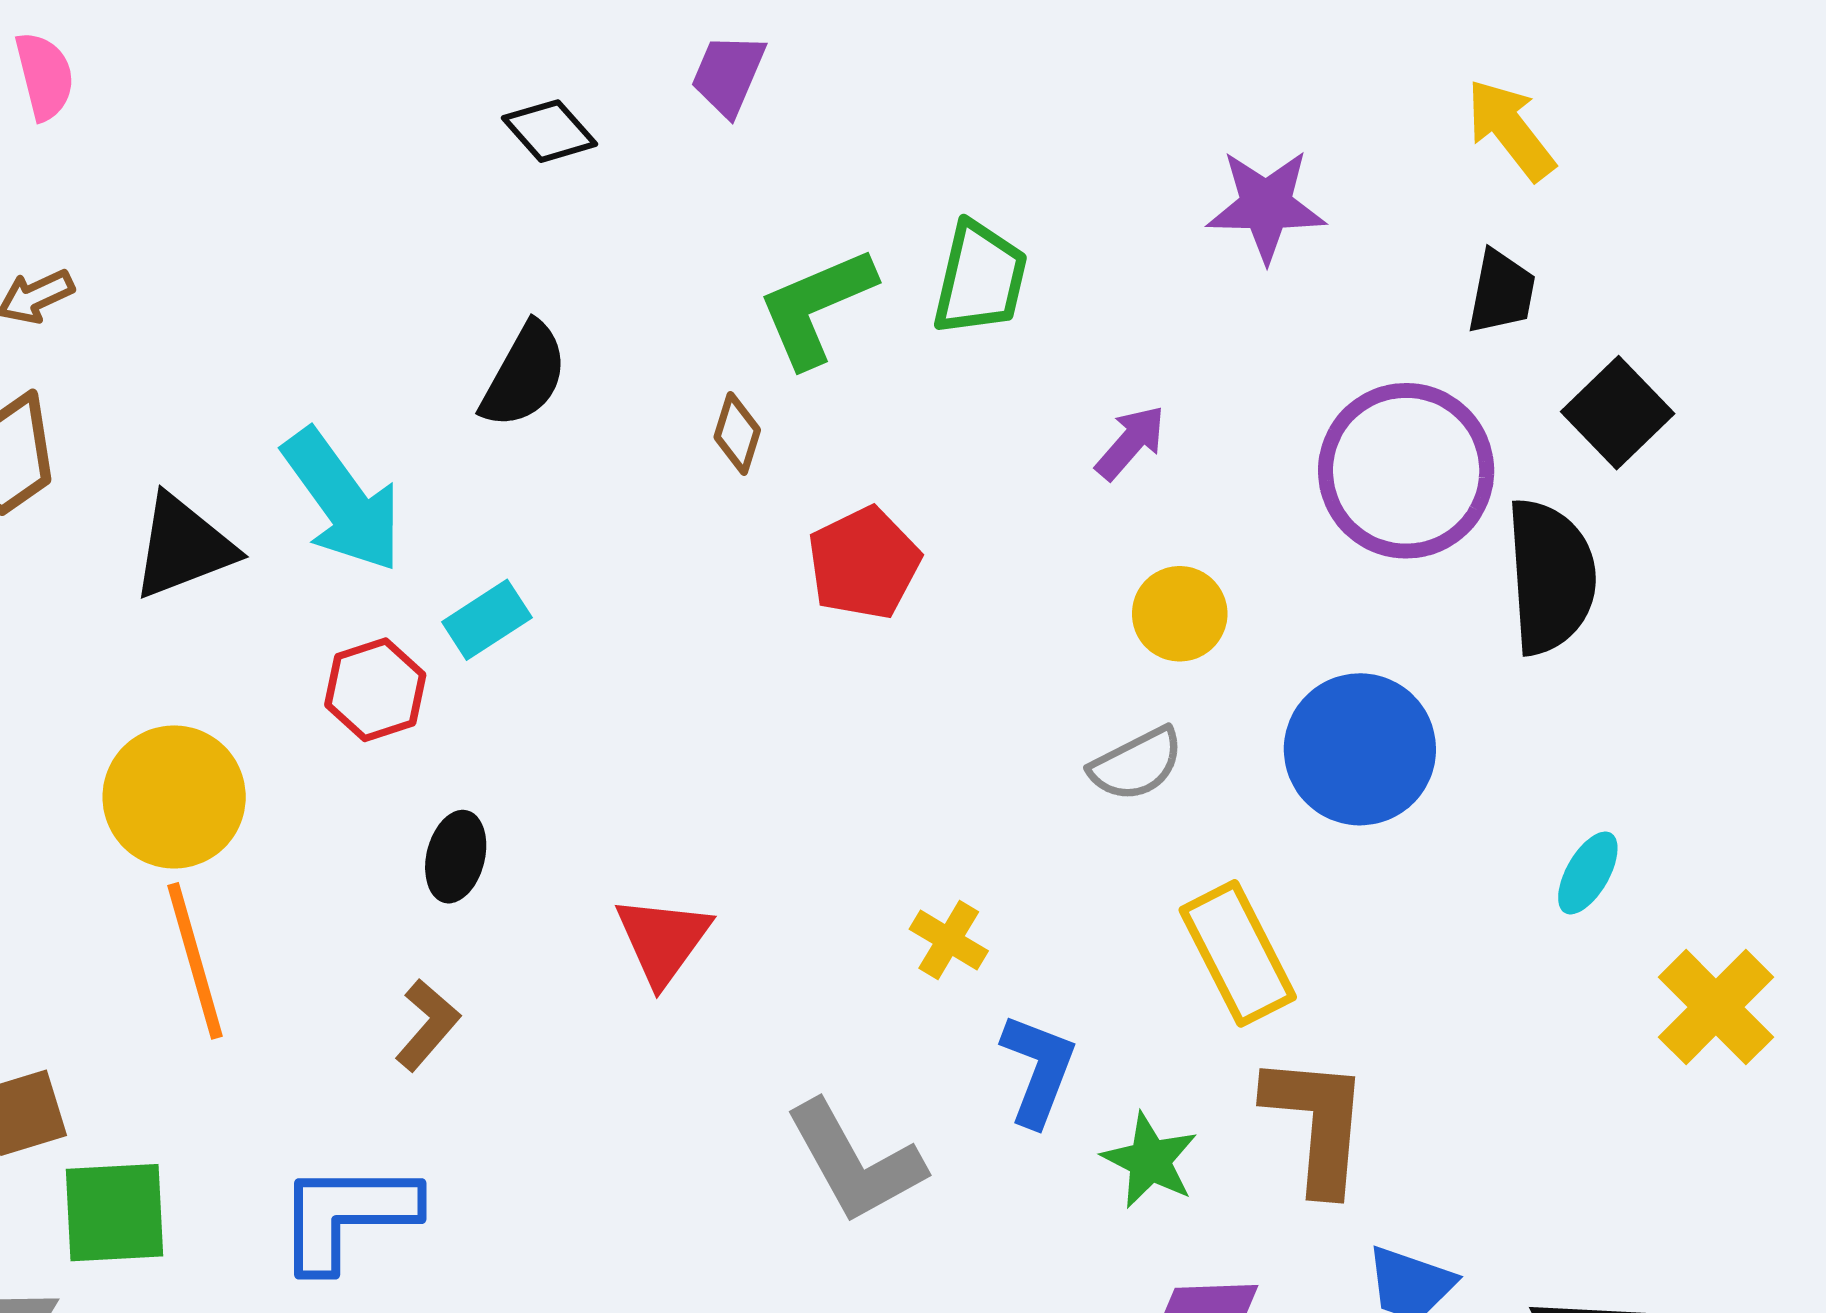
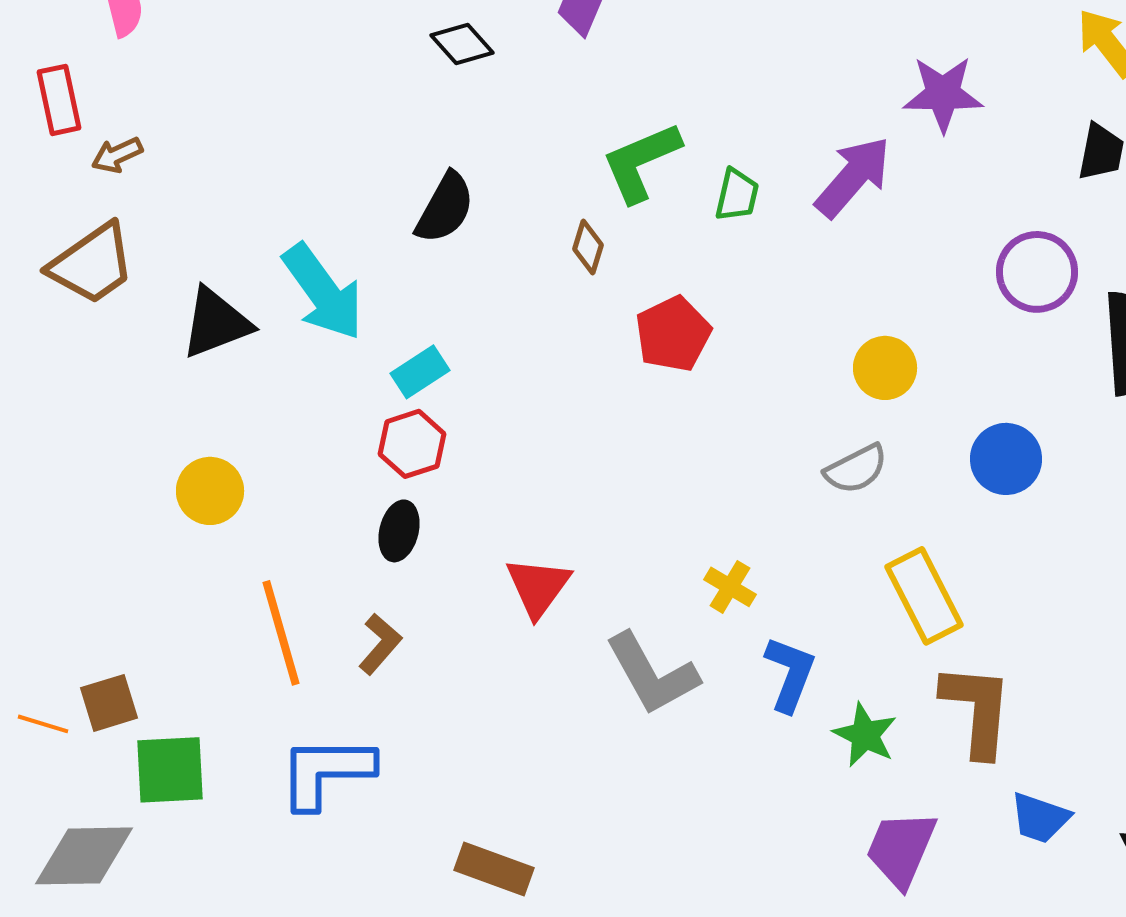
green trapezoid: (980, 279) -> (737, 195), moved, size x0.7
purple arrow: (1131, 442) -> (853, 177), moved, size x1.6
purple circle: (1406, 471) -> (1037, 272), size x0.7
red hexagon: (375, 690) -> (412, 444), moved
blue circle: (1360, 749) -> (1006, 459), size x0.7
yellow circle: (174, 797) -> (210, 491), size x0.7
orange line: (195, 961) -> (281, 633), moved
gray L-shape: (855, 1162) -> (652, 674), moved

